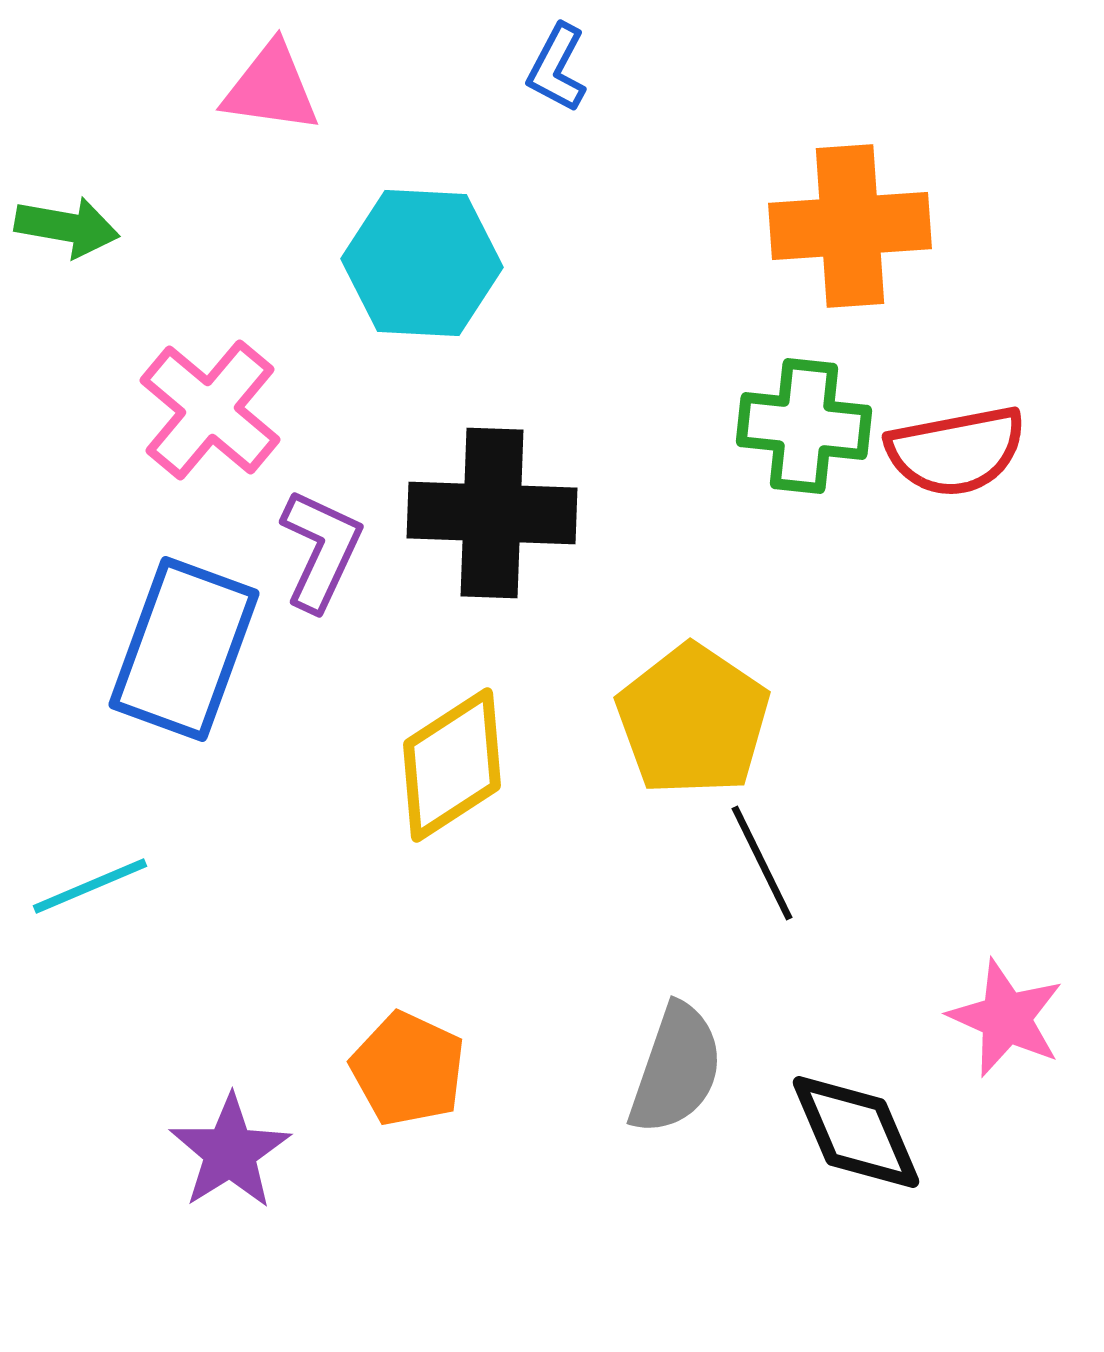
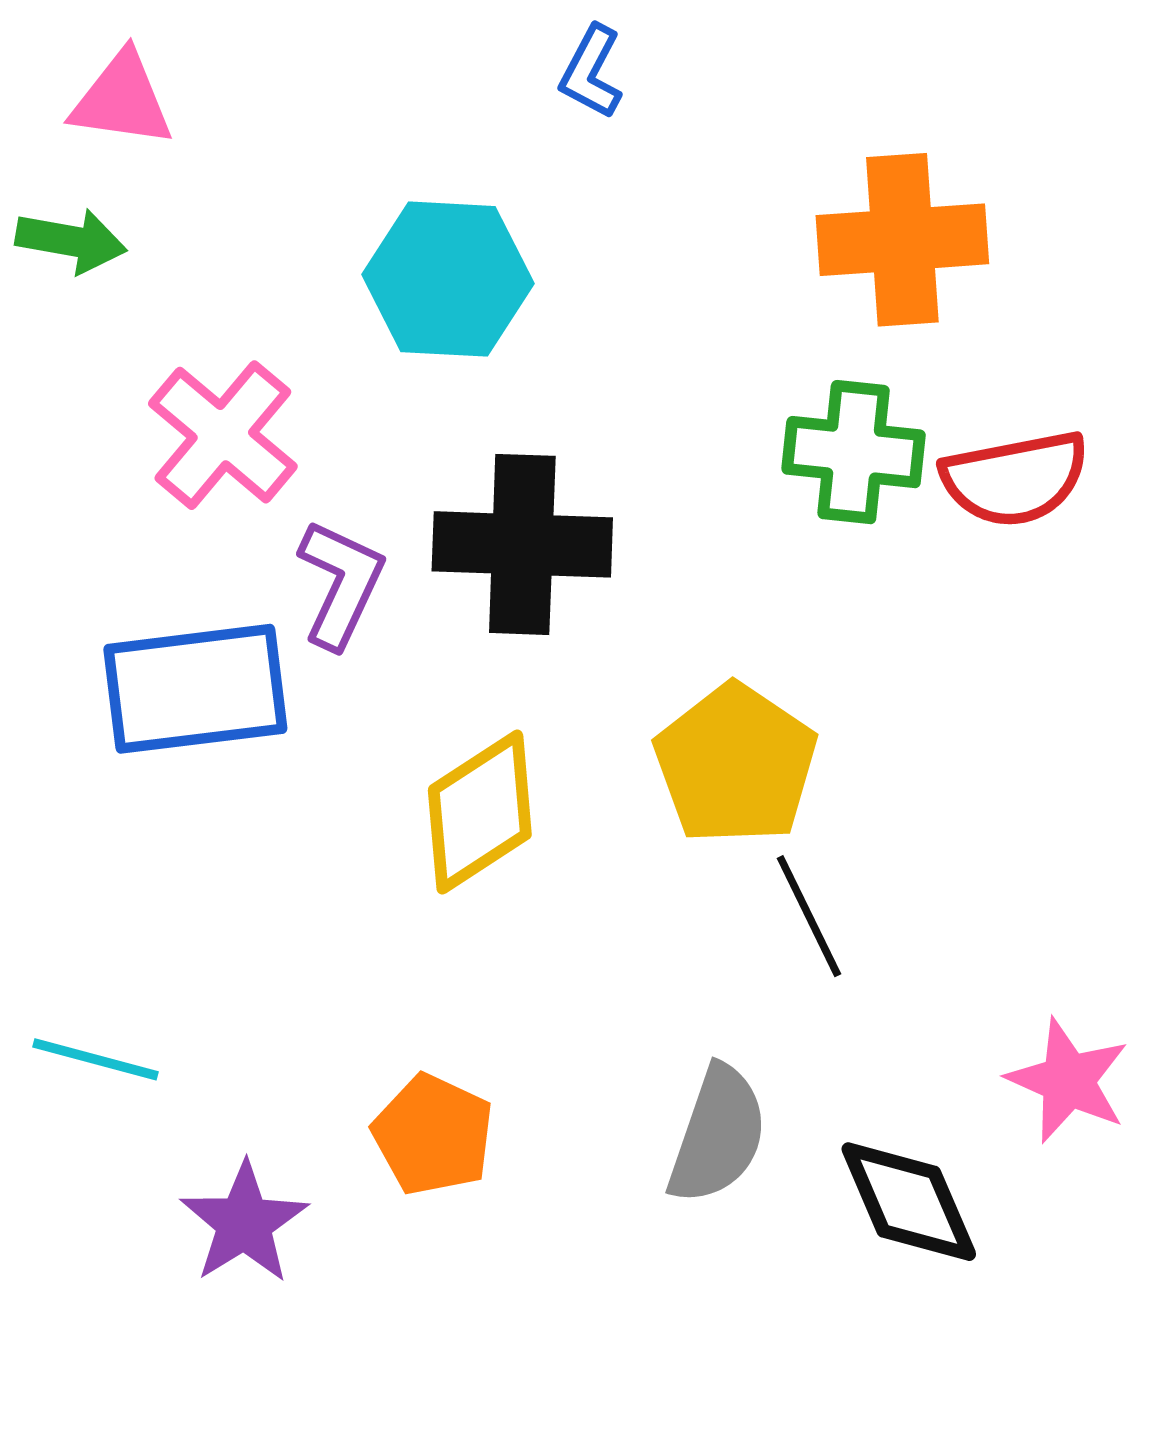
pink triangle: (271, 88) -> (122, 100), moved
blue rectangle: (184, 649) -> (195, 689), turned 63
cyan line: (90, 886) -> (95, 1059), moved, turned 38

